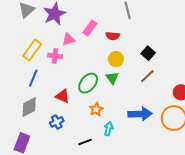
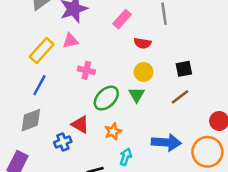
pink rectangle: (90, 28) -> (122, 19), moved
pink triangle: (69, 39) -> (70, 41), moved
black square: (148, 53) -> (184, 69), turned 32
pink cross: (55, 56) -> (86, 70), moved
red triangle: (63, 96) -> (80, 124), moved

